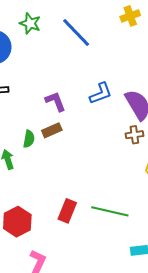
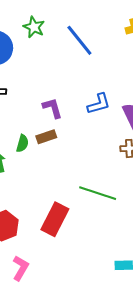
red rectangle: (67, 211) -> (55, 219), size x1.4
green line: (110, 211) -> (98, 193), moved

